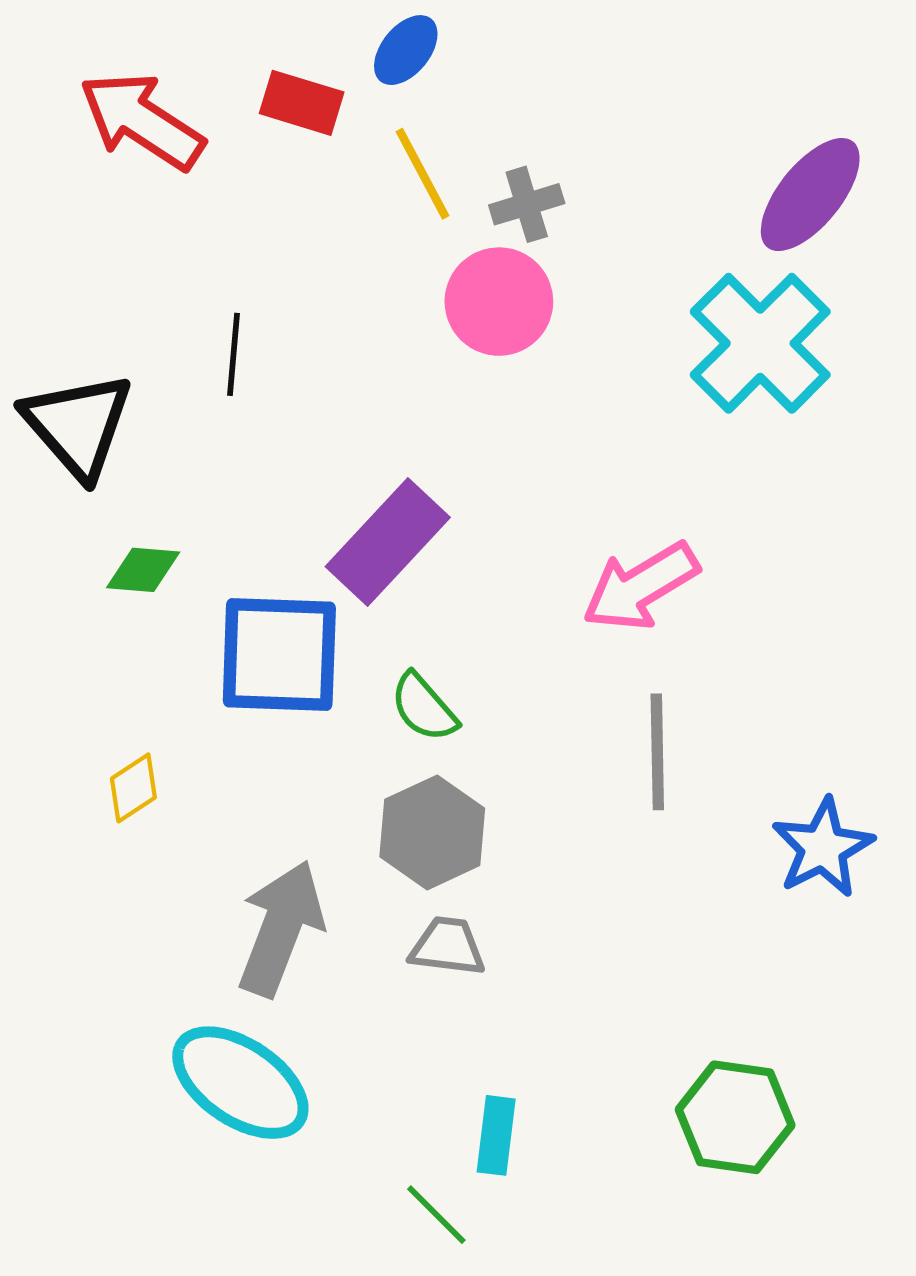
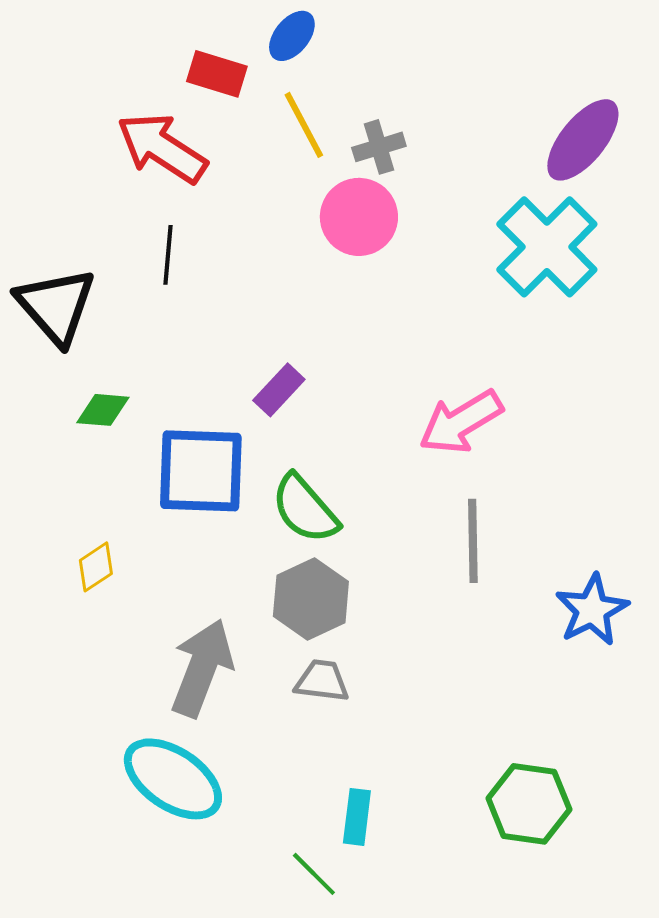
red arrow: (142, 121) -> (162, 148), moved
purple rectangle: (388, 542) -> (279, 390), size x0.6
green semicircle: (424, 707) -> (305, 509), size x1.4

